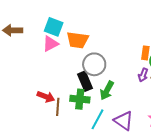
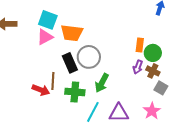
black rectangle: (85, 81) -> (70, 63), moved
brown line: (58, 107) -> (53, 81), moved
purple triangle: (124, 121) -> (119, 113), turned -35

